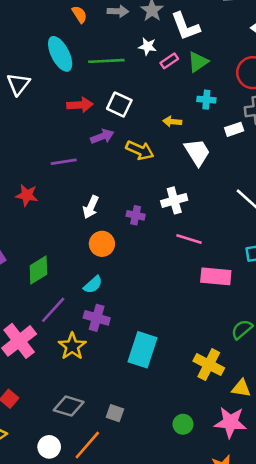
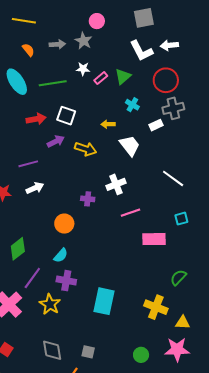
white L-shape: (185, 26) -> (141, 51), moved
cyan cross: (206, 100) -> (132, 105), turned 32
white arrow: (91, 207) -> (35, 188), moved, turned -132
pink line: (189, 239) -> (130, 213), turned -30
gray diamond: (69, 406) -> (52, 350), turned 70

